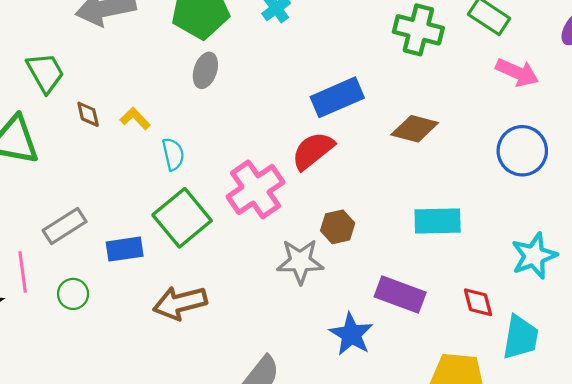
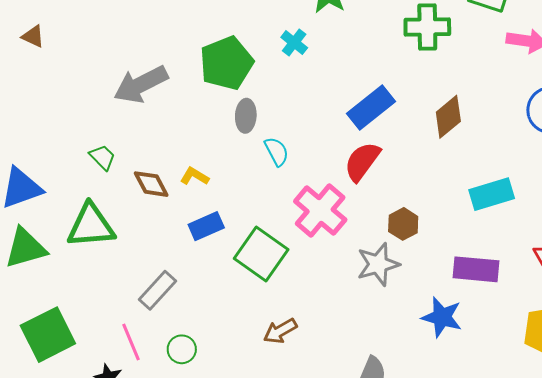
green trapezoid: (45, 73) -> (102, 157), size x0.7
brown diamond: (88, 114) -> (151, 184), size x1.4
brown diamond: (415, 129) -> (448, 117), turned -39
cyan semicircle: (173, 154) -> (277, 151), moved
blue rectangle: (125, 249) -> (206, 226), moved
brown arrow: (180, 303) -> (280, 331), size x0.7

